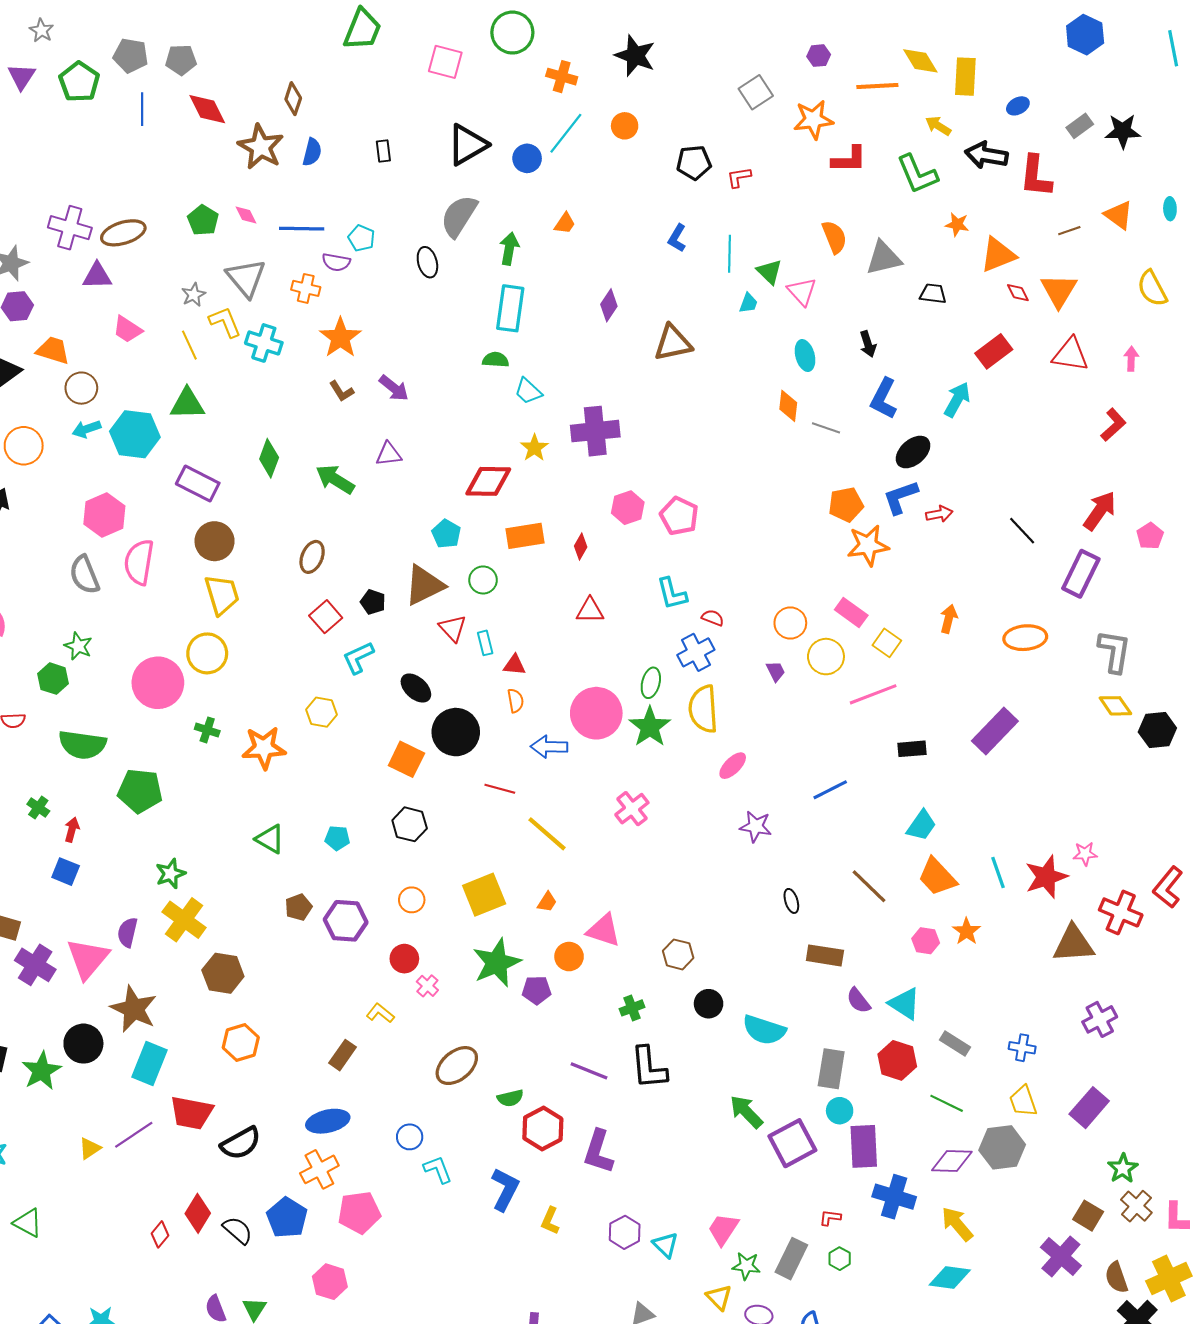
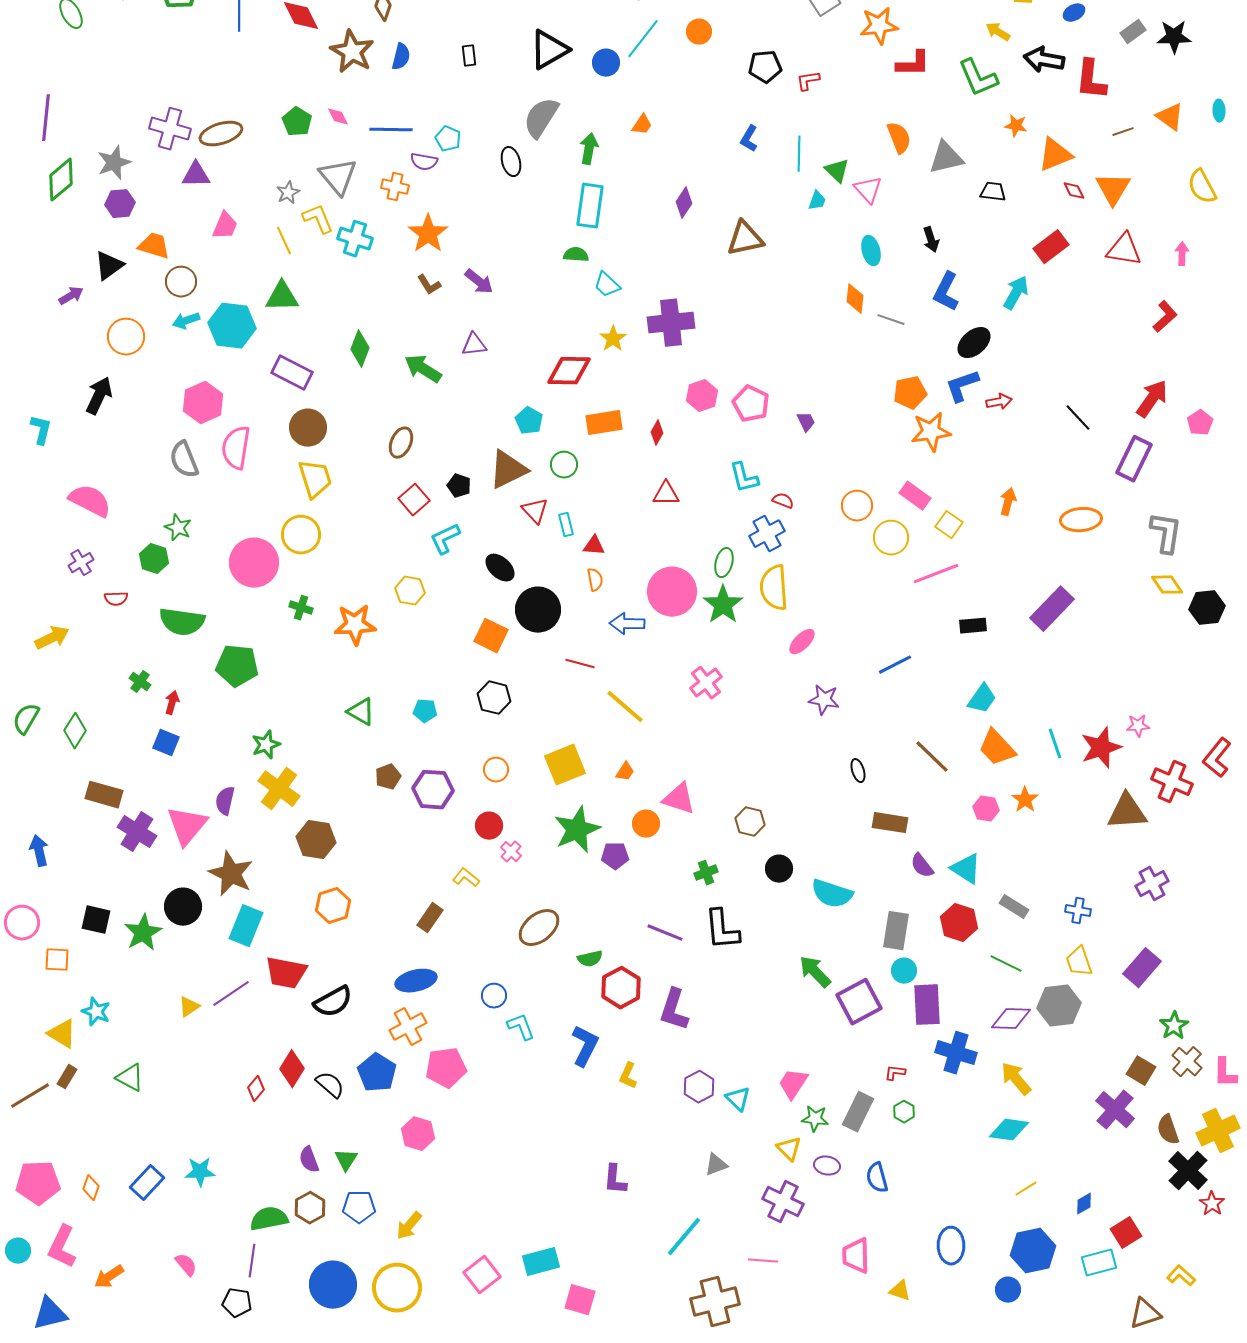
pink trapezoid: (127, 329) -> (225, 226), turned -100
purple trapezoid: (776, 671) -> (806, 422), moved

